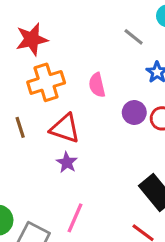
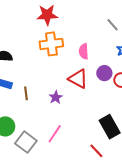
brown line: (20, 127) -> (26, 93), moved
red triangle: (65, 129) -> (78, 79), moved

